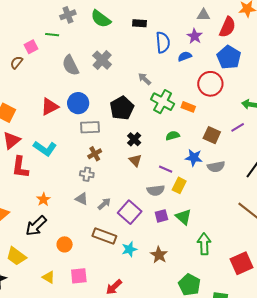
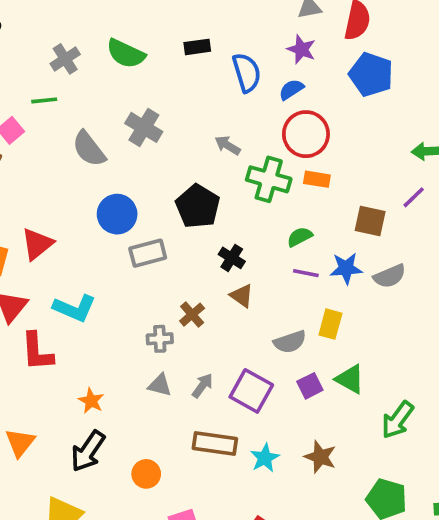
red circle: (210, 84) -> (306, 134), moved
red triangle: (50, 107) -> (37, 244), moved
brown cross: (95, 154) -> (192, 315), moved
purple line: (166, 169) -> (306, 273), moved
green arrow: (204, 244) -> (397, 420), turned -130

